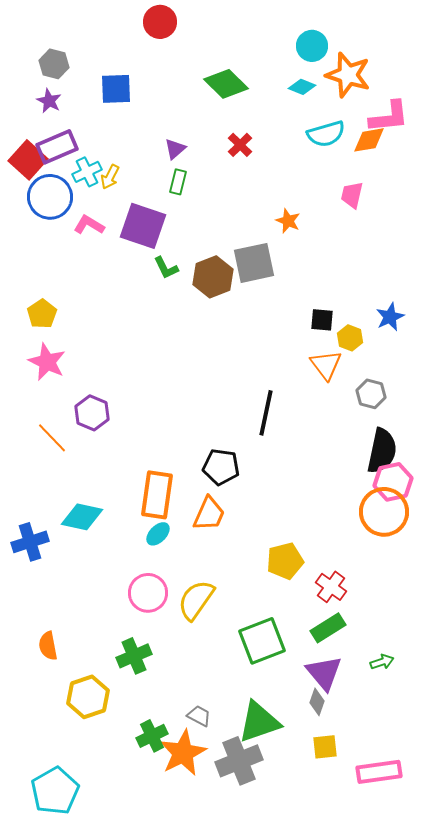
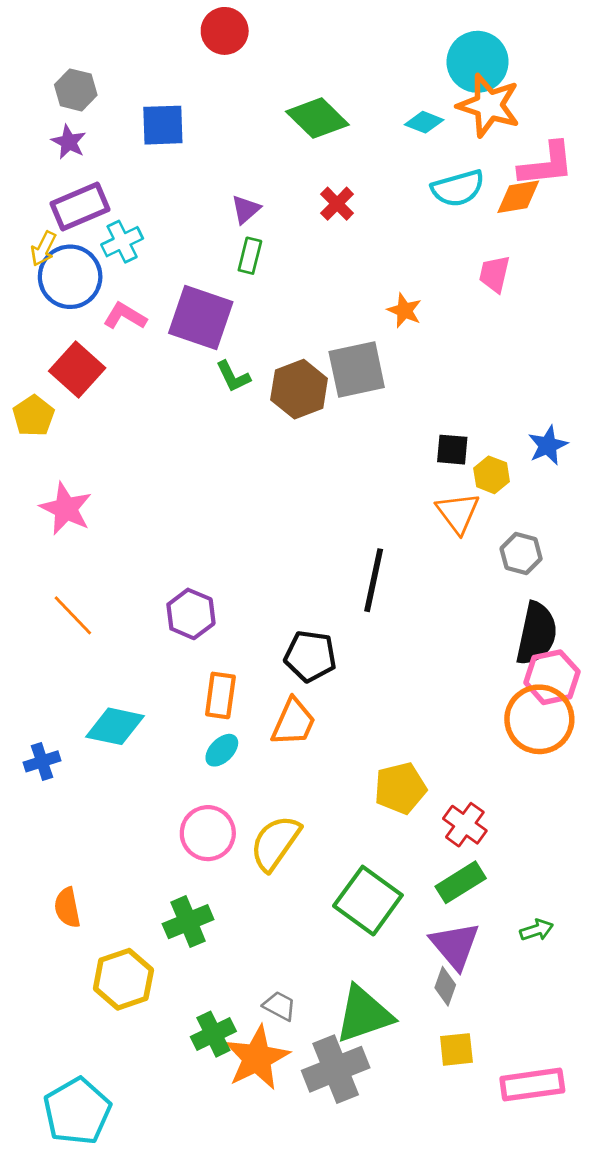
cyan circle: (312, 46) -> (478, 62), moved, size x1.4
red square: (28, 160) -> (77, 369), moved
yellow arrow: (110, 177) -> (43, 249), moved
yellow pentagon: (42, 314) -> (34, 416), moved
purple hexagon: (92, 413) -> (191, 614), moved
orange rectangle: (157, 495) -> (220, 695), size x0.7
blue cross: (30, 542) -> (42, 761), size x0.7
green square: (262, 641) -> (368, 901), turned -33

